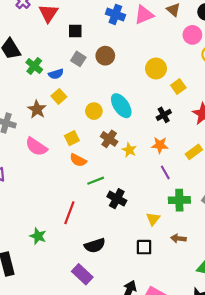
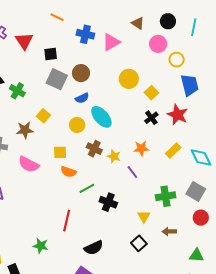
pink triangle: (144, 15) -> (111, 42), moved
gray square: (78, 59) -> (57, 79), size x1.5
blue semicircle: (56, 74) -> (82, 98), moved
brown star: (37, 109) -> (25, 130), turned -30
black cross: (164, 115) -> (151, 118), moved
yellow square: (72, 138) -> (60, 152), turned 32
purple line: (165, 172) -> (132, 172), moved
black square: (144, 247) -> (139, 243), turned -35

